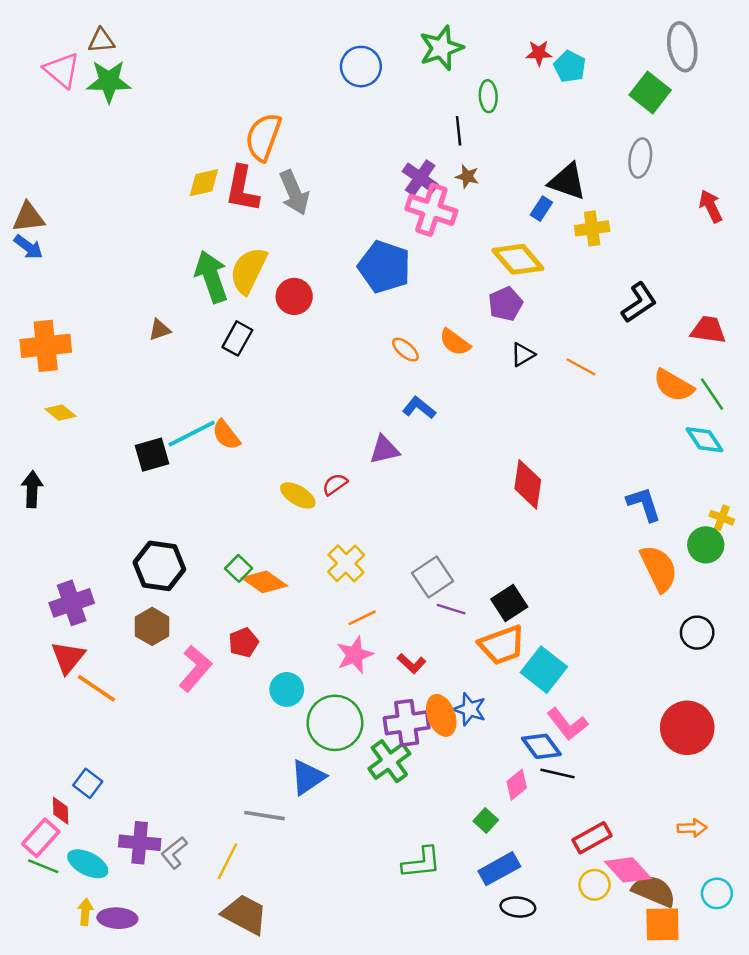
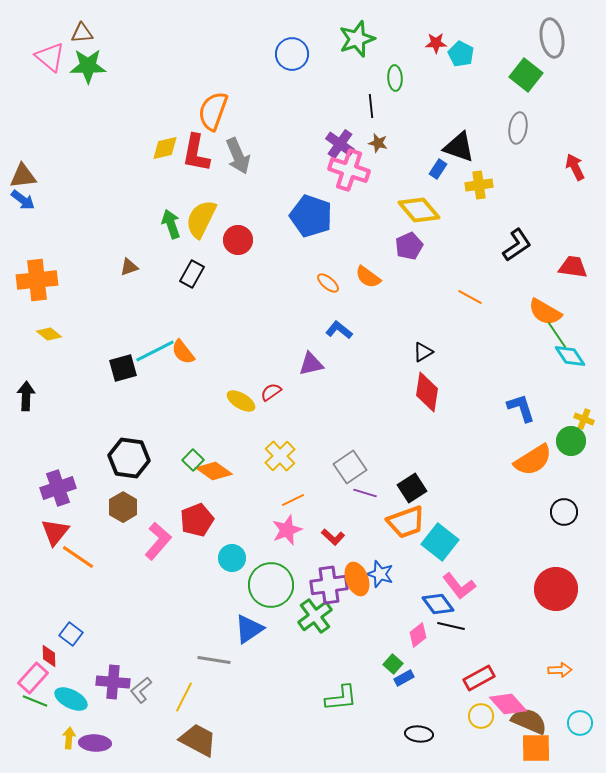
green arrow: (211, 277) -> (171, 224), size x0.7
black triangle: (523, 355) -> (423, 352), moved
green line: (712, 394) -> (557, 335), moved
orange semicircle: (659, 568) -> (533, 460), turned 84
red pentagon: (243, 643) -> (197, 520), size x1.4
blue rectangle: (499, 869) -> (404, 678), moved, size x0.6

